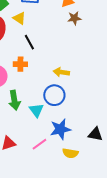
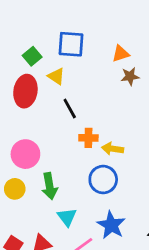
orange cross: (20, 64) -> (88, 138), moved
cyan triangle: (36, 110) -> (67, 217), moved
blue star: (60, 129) -> (111, 225), turned -30

